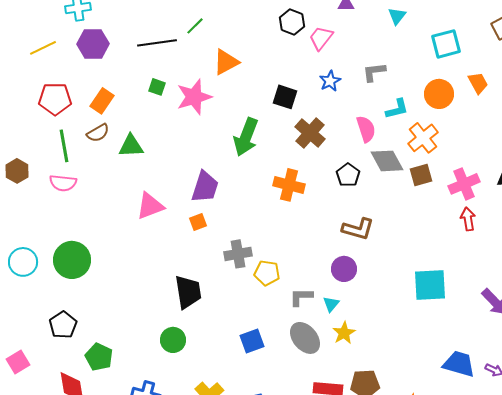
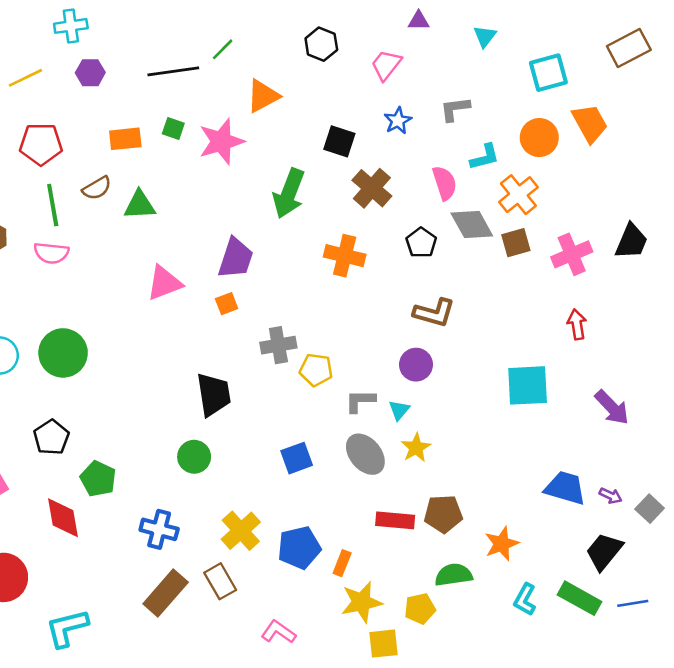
black hexagon: (292, 22) -> (321, 44), moved
purple hexagon: (93, 44) -> (90, 73), size x0.7
orange trapezoid: (478, 83) -> (590, 123), size x1.4
orange rectangle: (102, 101) -> (125, 139), moved, turned 50
red arrow: (468, 219) -> (577, 324), moved

